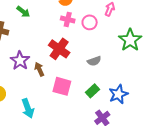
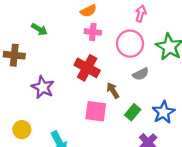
pink circle: (90, 22) -> (130, 44), moved, size x1.5
gray semicircle: (94, 61) -> (141, 74), moved
brown arrow: (39, 69) -> (113, 91), moved

